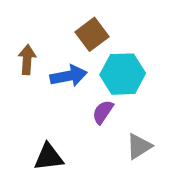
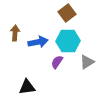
brown square: (92, 34) -> (67, 13), moved
gray triangle: (139, 146) -> (87, 62), moved

